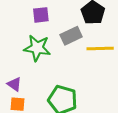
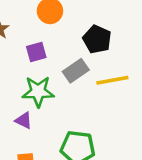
purple triangle: (14, 84) -> (24, 121), moved

